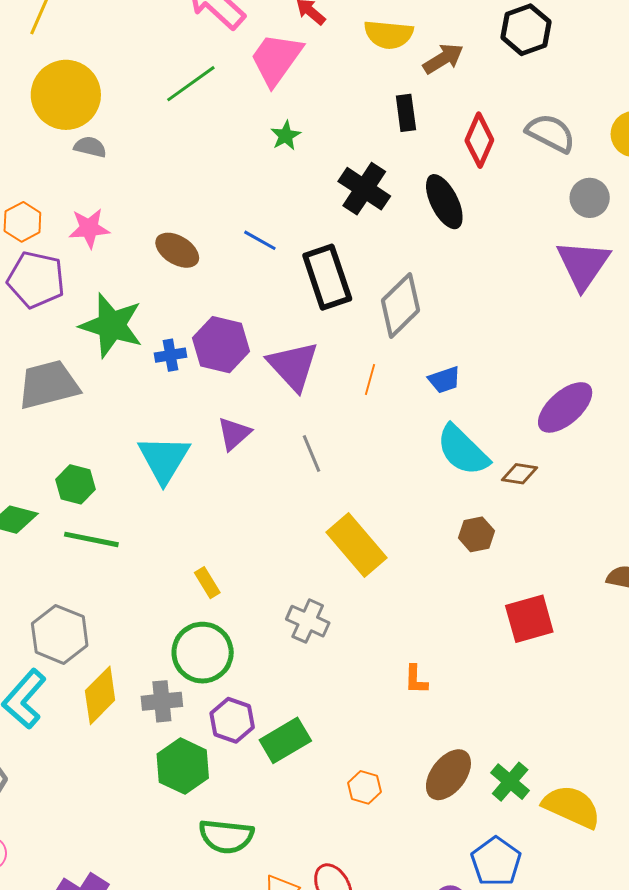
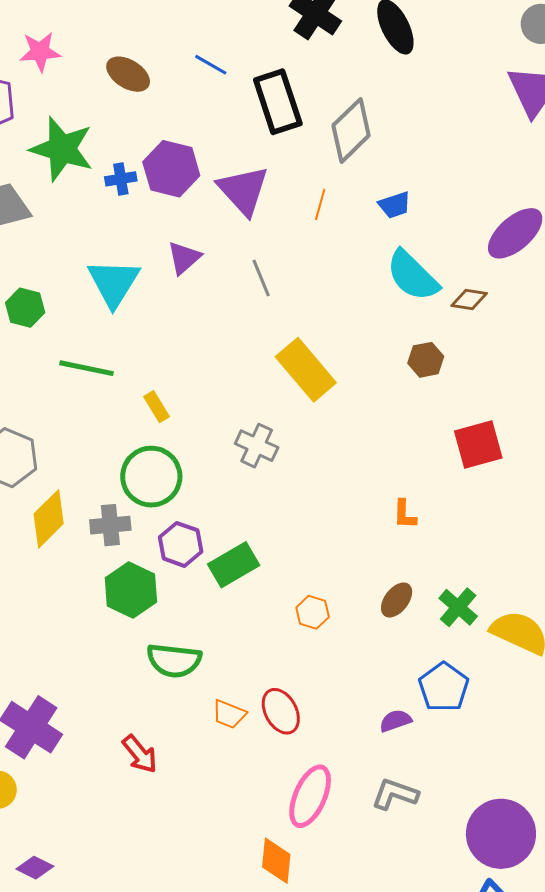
green line: (91, 539) -> (86, 368), moved
orange L-shape: (416, 679) -> (405, 514), moved
brown ellipse: (448, 775) -> (397, 600), size x0.7

